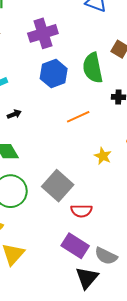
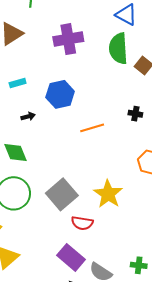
green semicircle: (93, 68) -> (118, 48), moved
blue hexagon: (54, 74) -> (60, 94), moved
yellow star: (103, 156) -> (108, 194), moved, size x1.6

